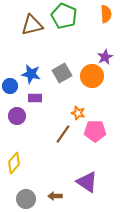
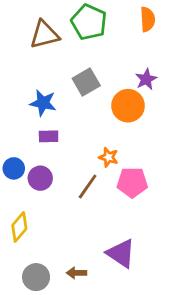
gray square: (62, 73) -> (86, 82), moved
blue circle: (10, 86) -> (14, 168), moved
purple circle: (17, 116) -> (40, 178), moved

